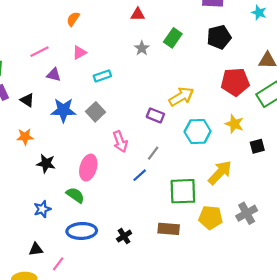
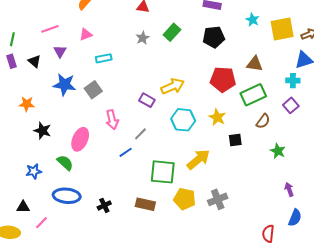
purple triangle: (54, 75) -> (60, 51), turned 40
black triangle: (27, 100) -> (35, 61), moved

